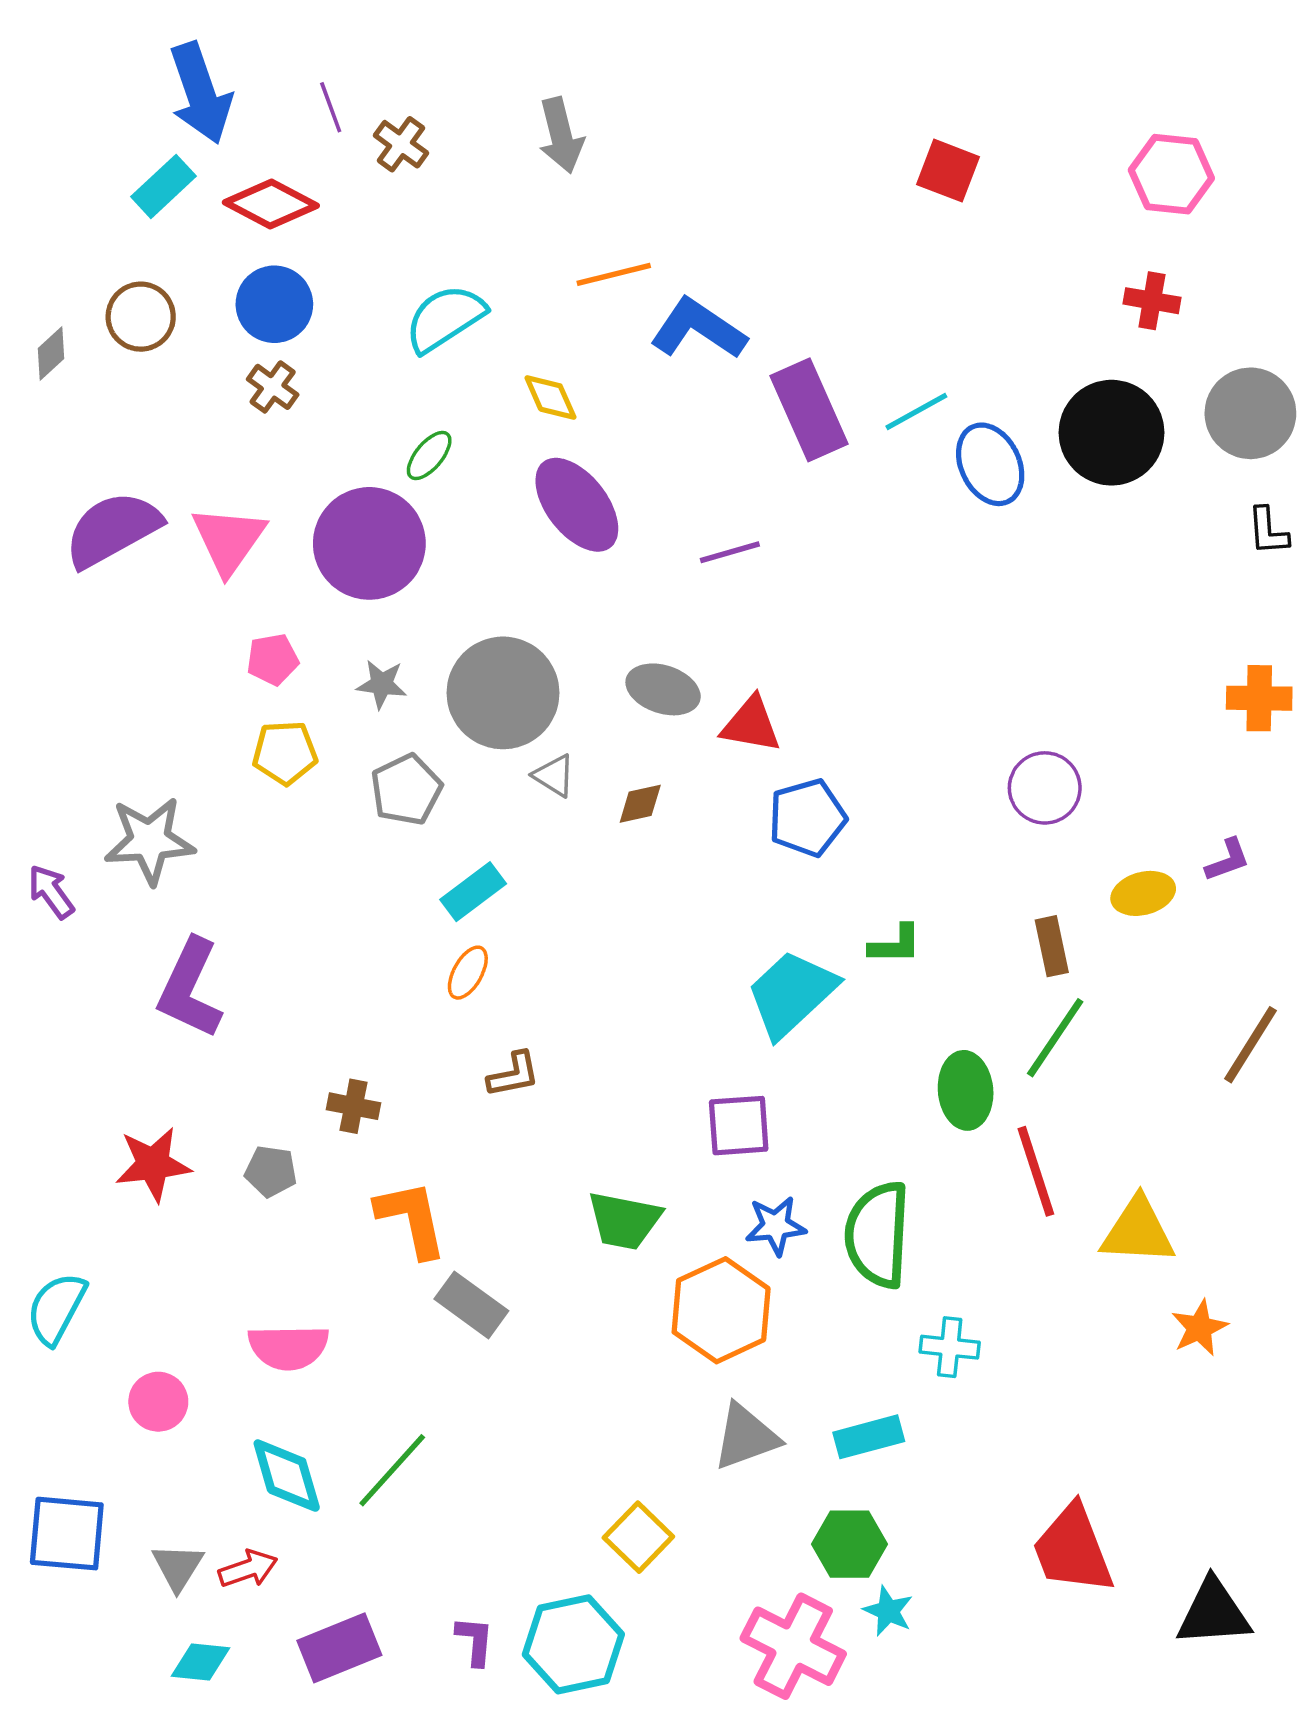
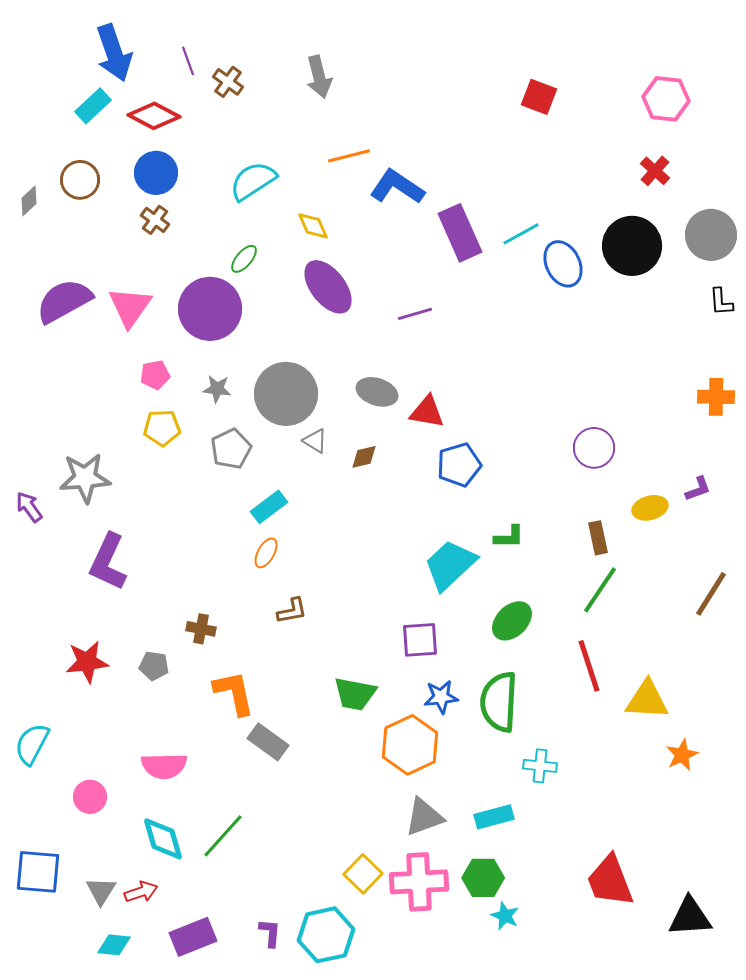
red cross: (1152, 301) -> (655, 171), turned 32
green ellipse: (966, 1090) -> (512, 621), moved, turned 51
pink cross: (793, 1646) -> (419, 882), moved, turned -30

